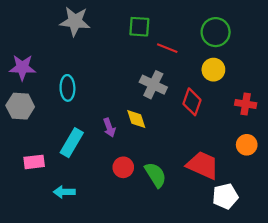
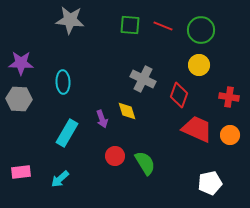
red line: (167, 48) -> (163, 26), moved
pink rectangle: (34, 162) -> (21, 172), moved
red trapezoid: (203, 165) -> (197, 129), moved
cyan arrow: (64, 192) -> (60, 179), turned -42

